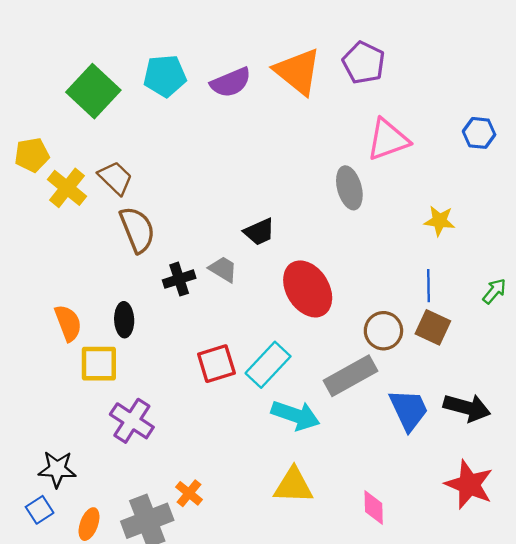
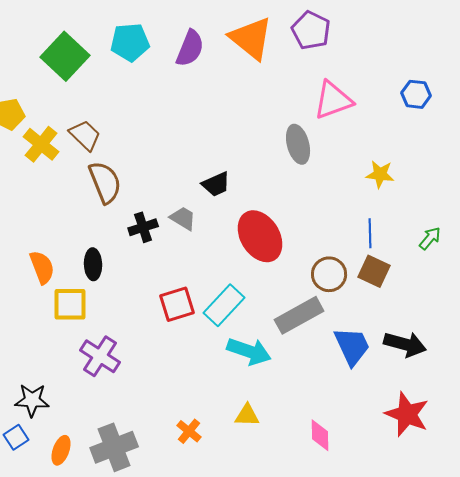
purple semicircle: (231, 82) -> (190, 48), turned -45
yellow triangle: (293, 486) -> (247, 415), size x0.7
orange cross: (189, 493) -> (189, 431), moved

